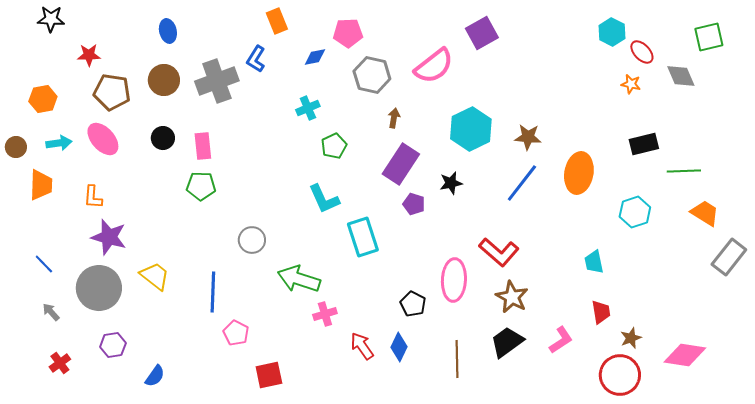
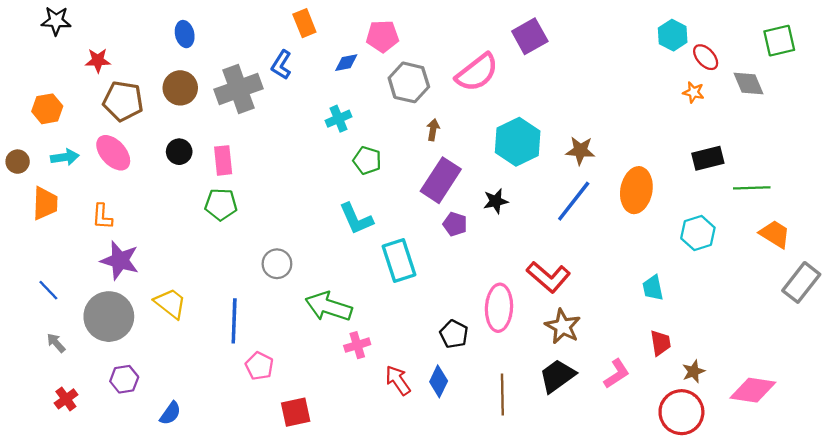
green pentagon: (334, 146) -> (367, 160), turned -30

